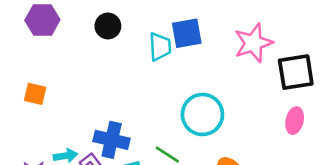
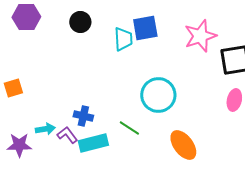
orange square: (35, 94) -> (13, 88), moved, turned -30
blue cross: (112, 140) -> (83, 116), size x0.7

